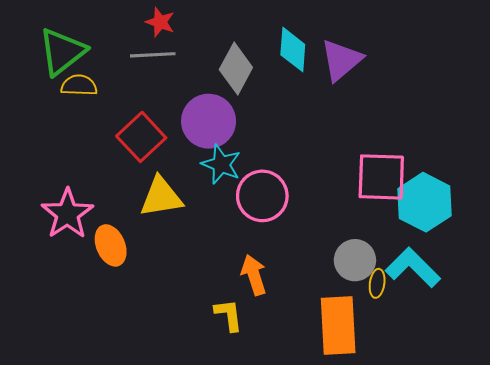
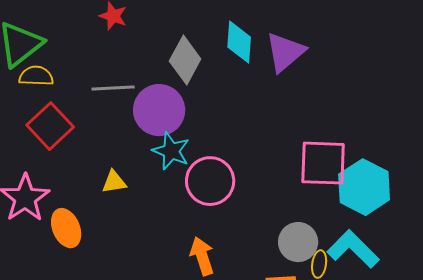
gray line: (153, 55) -> (113, 88), moved
red square: (141, 137) -> (50, 126), moved
yellow triangle: (161, 197) -> (114, 182), size x0.6

